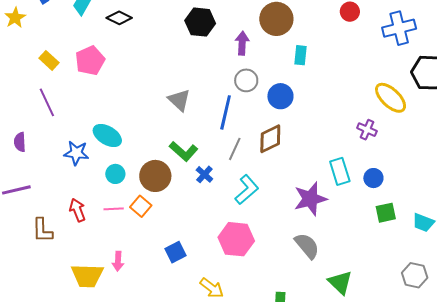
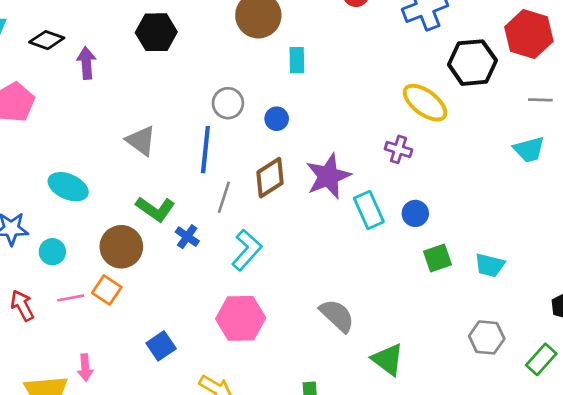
purple arrow: (242, 43) -> (86, 63), moved
blue circle: (280, 96) -> (277, 119), size x0.7
cyan ellipse: (107, 135) -> (68, 187), moved
cyan circle: (115, 174) -> (52, 252), moved
purple star: (310, 199) -> (328, 176), moved

